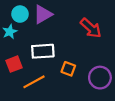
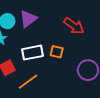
orange square: (68, 69) -> (57, 52), moved

